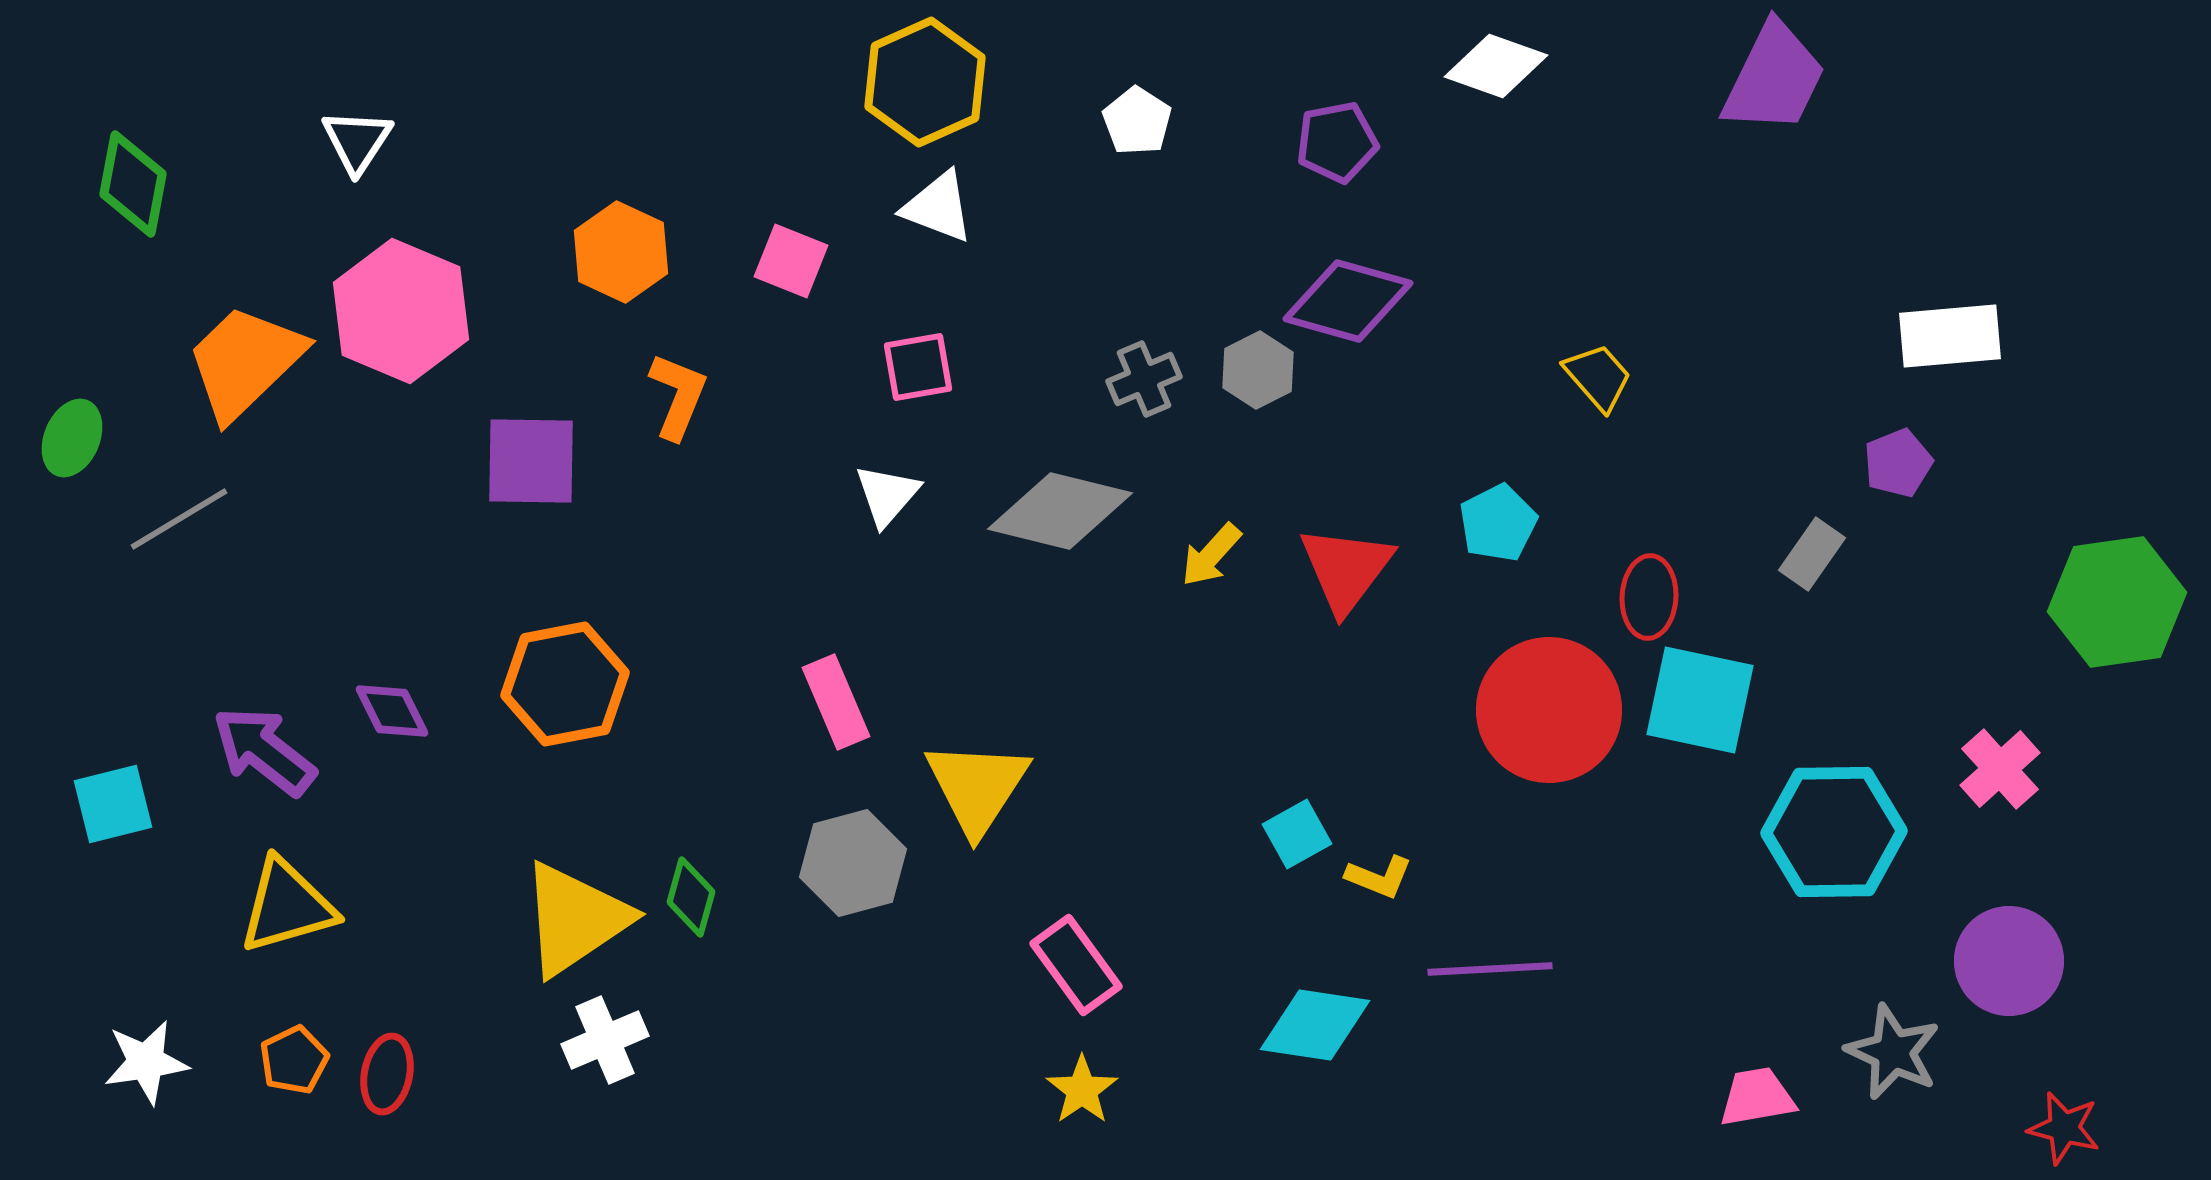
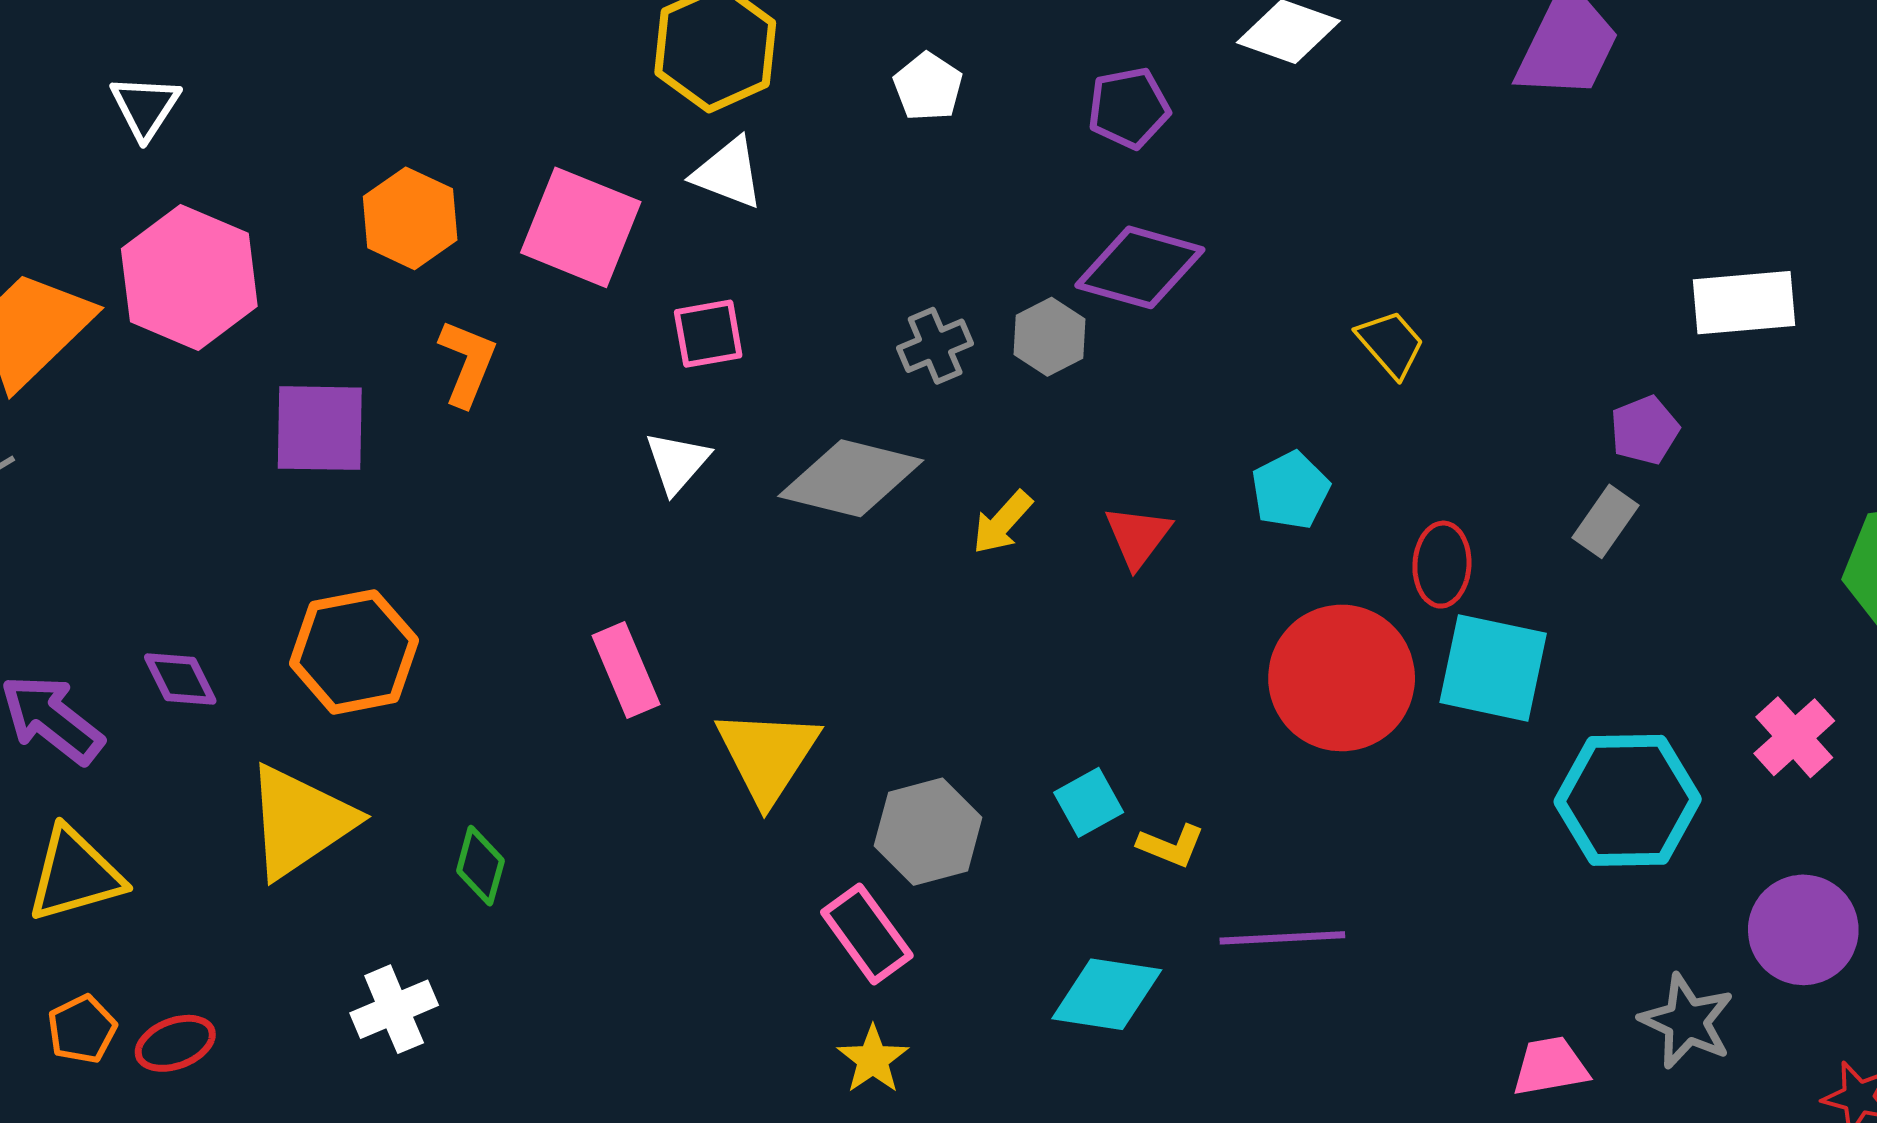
pink square: (791, 261) -> (581, 227), size x1.6
purple pentagon: (1898, 463) -> (1645, 430), moved
red triangle: (1346, 569) -> (1138, 536), size x0.7
gray hexagon: (853, 863) -> (928, 832), moved
yellow triangle: (575, 919) -> (300, 822), moved
red ellipse: (387, 1074) -> (175, 1043), turned 58

